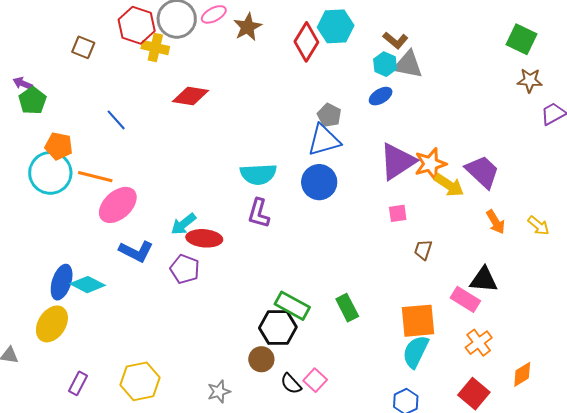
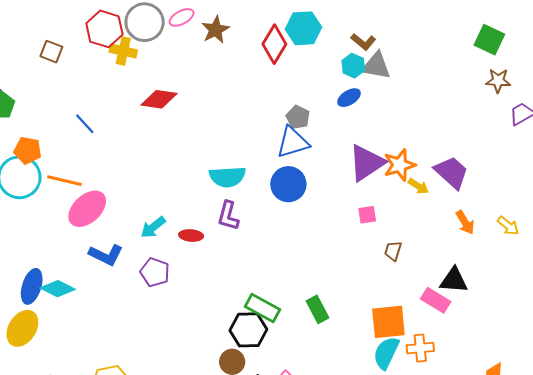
yellow arrow: (449, 185) -> (418, 186), size x0.7
red ellipse: (204, 238) -> (191, 236), moved, size x0.7
orange cross: (479, 343) -> (420, 348), moved, turned 32

